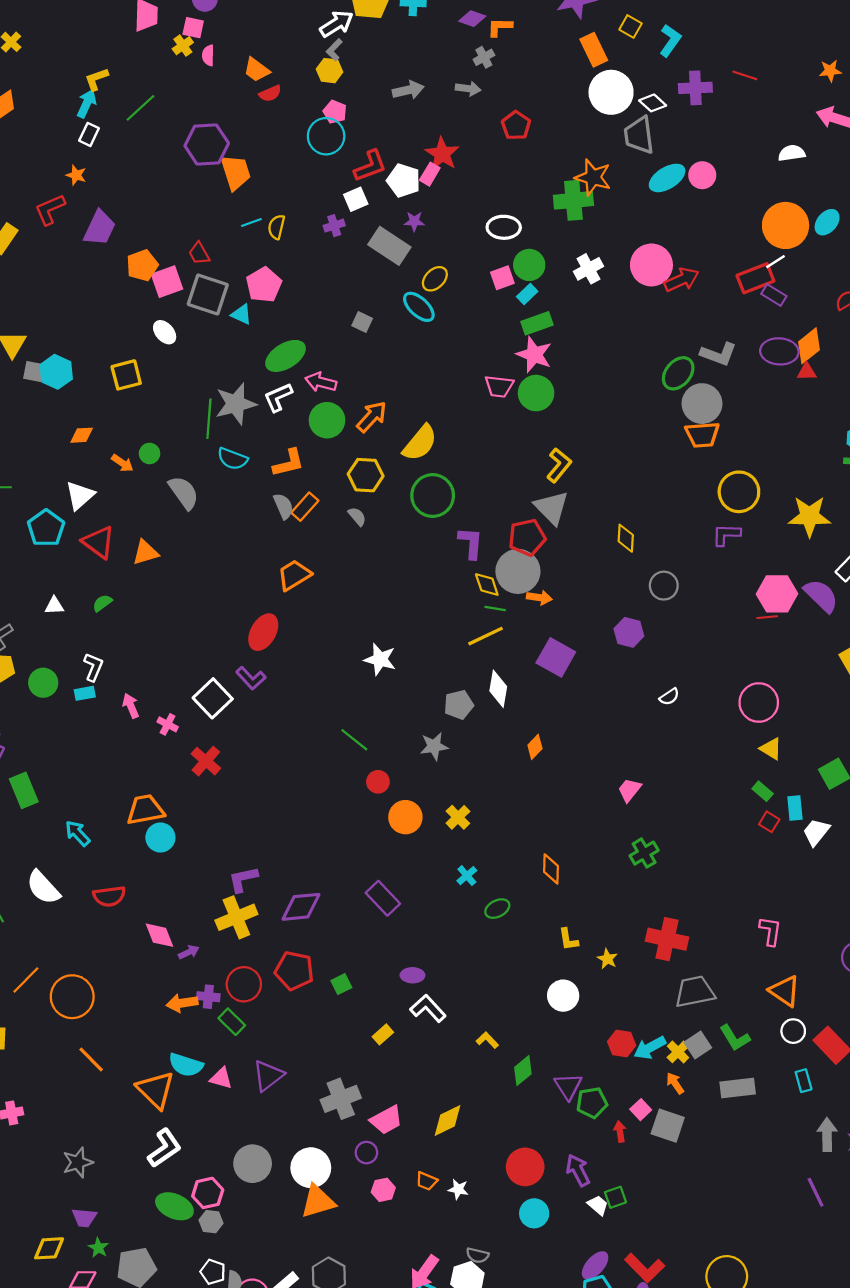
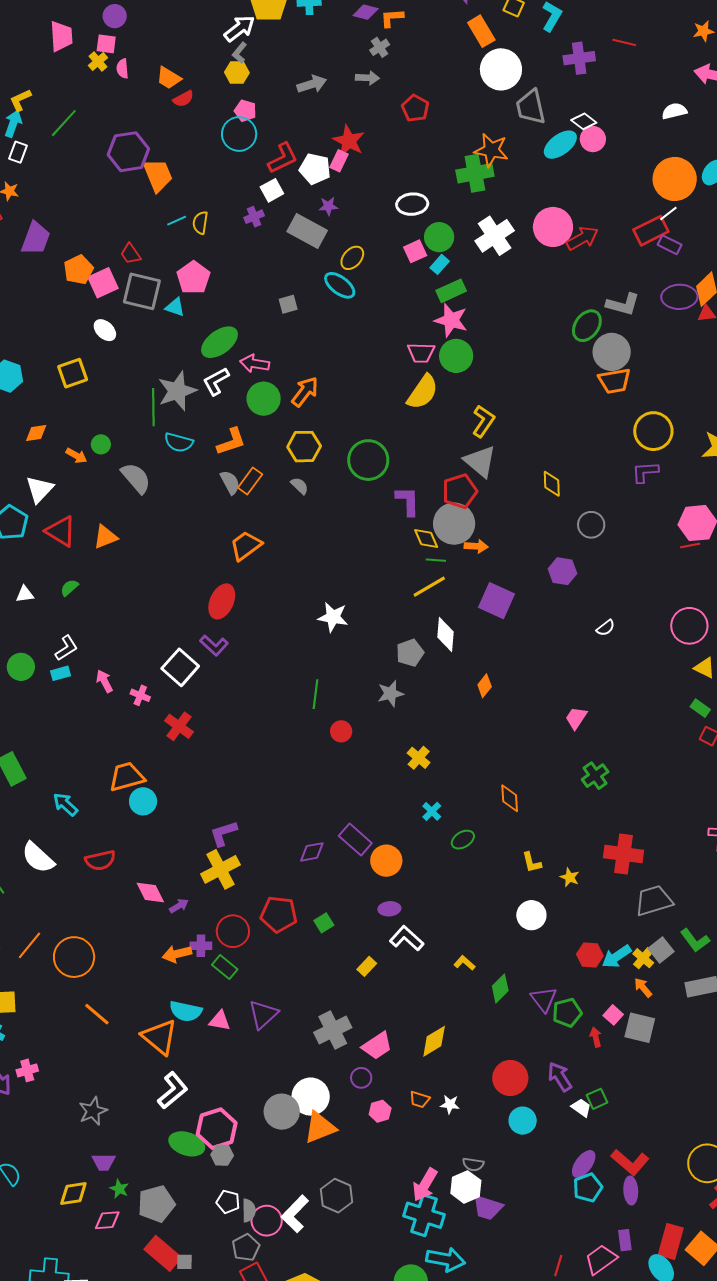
white diamond: (653, 103) -> (584, 121), moved
white cross: (588, 269) -> (495, 236), size x1.4
gray square: (362, 322) -> (288, 304), turned -36
yellow semicircle: (420, 443) -> (423, 392), moved
white L-shape: (93, 667) -> (66, 648), turned 40
green line: (354, 740) -> (316, 694), turned 64
orange circle: (405, 817) -> (386, 861), moved
purple diamond: (301, 907) -> (312, 852), moved, size x0.7
gray circle: (253, 1164) -> (282, 1112), moved
pink hexagon: (208, 1193) -> (217, 1129), size x1.4

